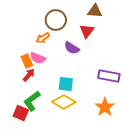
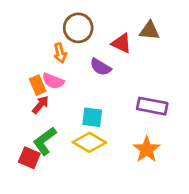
brown triangle: (95, 11) -> (149, 31), moved
red triangle: (87, 31) -> (121, 43), turned -42
orange arrow: (43, 38) -> (60, 53), turned -72

